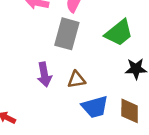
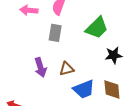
gray rectangle: (67, 34) -> (55, 33), size x0.7

